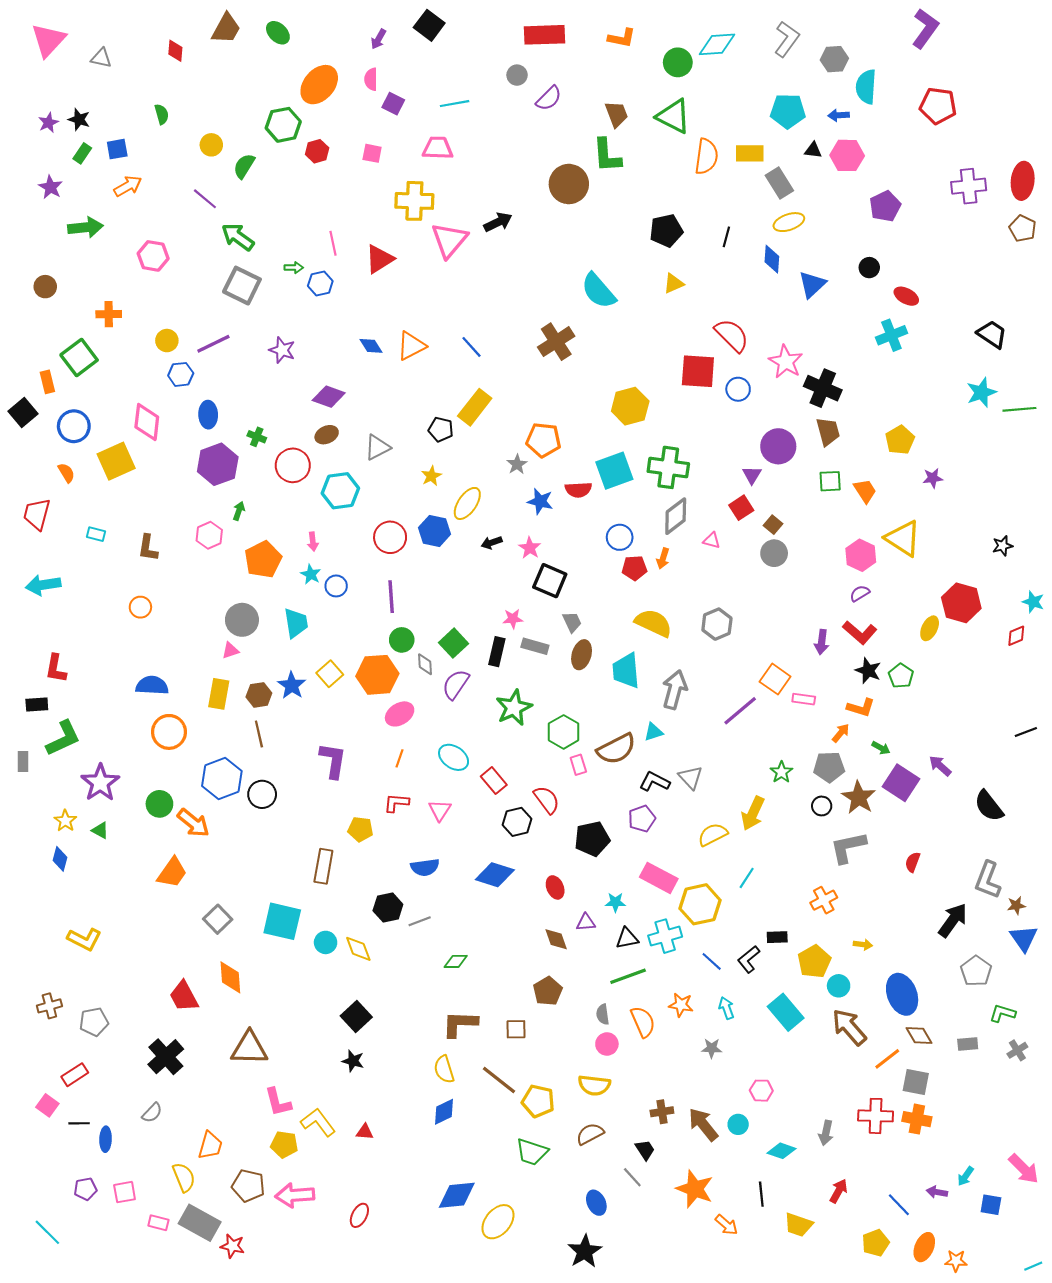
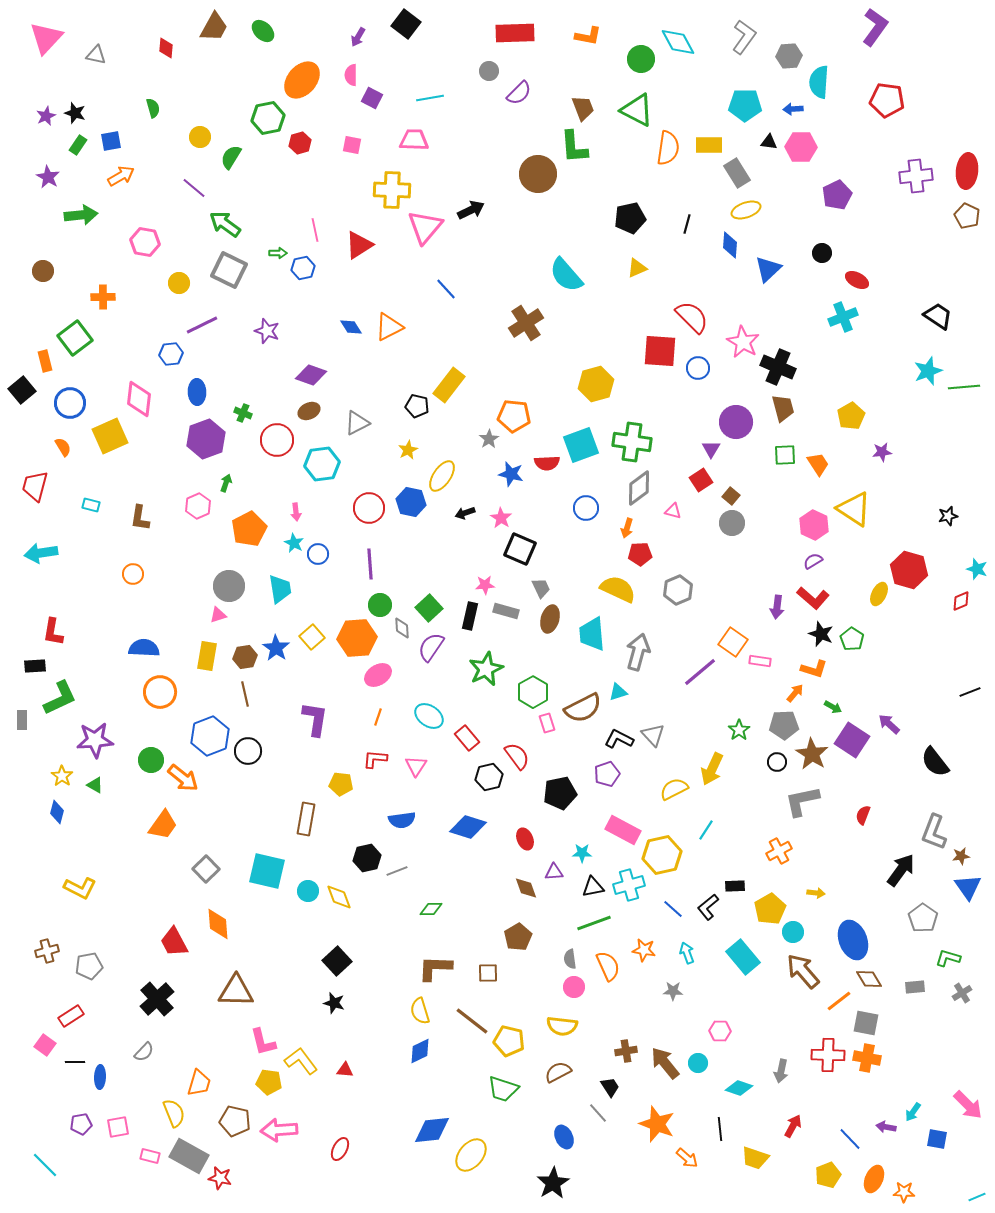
cyan diamond: (717, 44) -> (678, 42), turned 66
yellow circle: (167, 341) -> (179, 283), moved
blue line: (472, 347) -> (446, 289), moved
red pentagon: (634, 568) -> (640, 554), moved
purple star: (100, 783) -> (95, 740), turned 30

